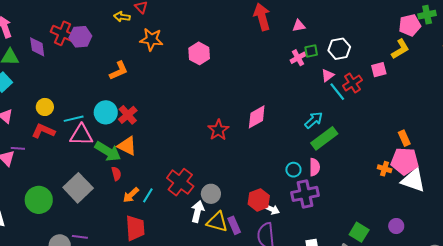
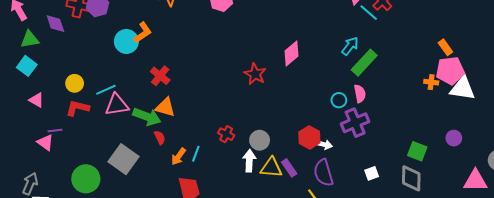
cyan circle: (106, 112) -> (126, 41), moved
red cross: (180, 182) -> (226, 134), size x0.6

